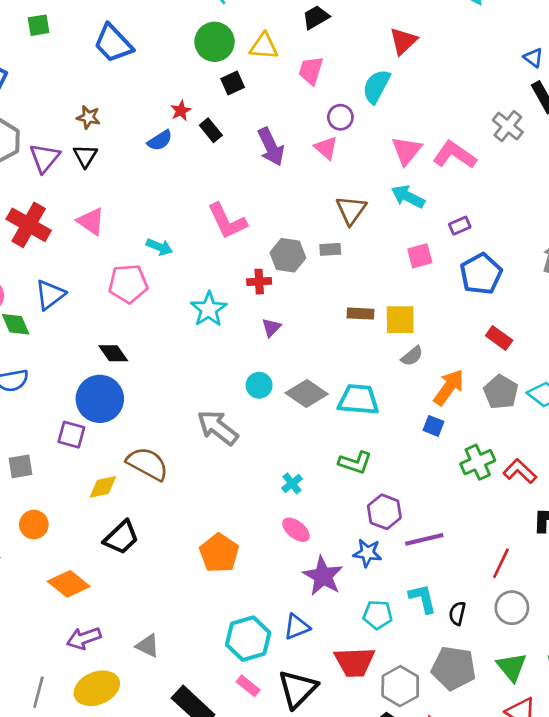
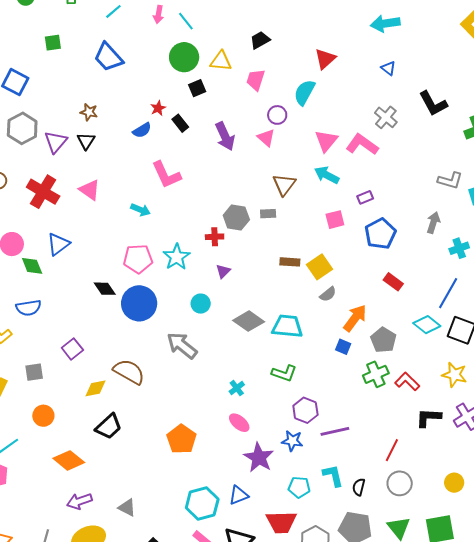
blue triangle: (533, 58) -> (388, 68), moved
gray cross: (508, 126) -> (386, 117), moved
pink L-shape: (227, 221) -> (166, 175), moved
pink pentagon: (128, 284) -> (138, 259), moved
yellow square: (400, 320) -> (320, 267), turned -35
cyan circle: (259, 385) -> (201, 304), moved
gray pentagon: (501, 392) -> (383, 340), moved
blue circle: (100, 399) -> (139, 303), moved
purple square: (71, 435) -> (72, 349), turned 35

